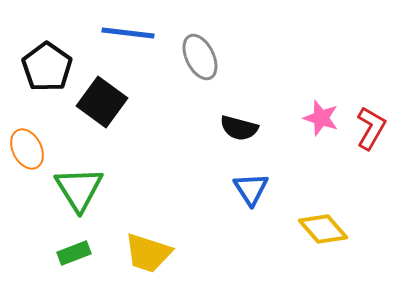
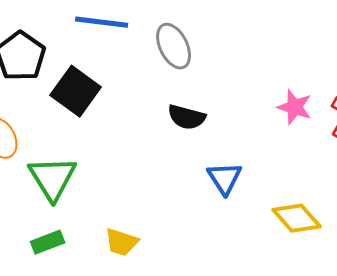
black semicircle: (239, 128) -> (187, 117), moved
yellow trapezoid: (148, 253) -> (122, 242), size x0.7

